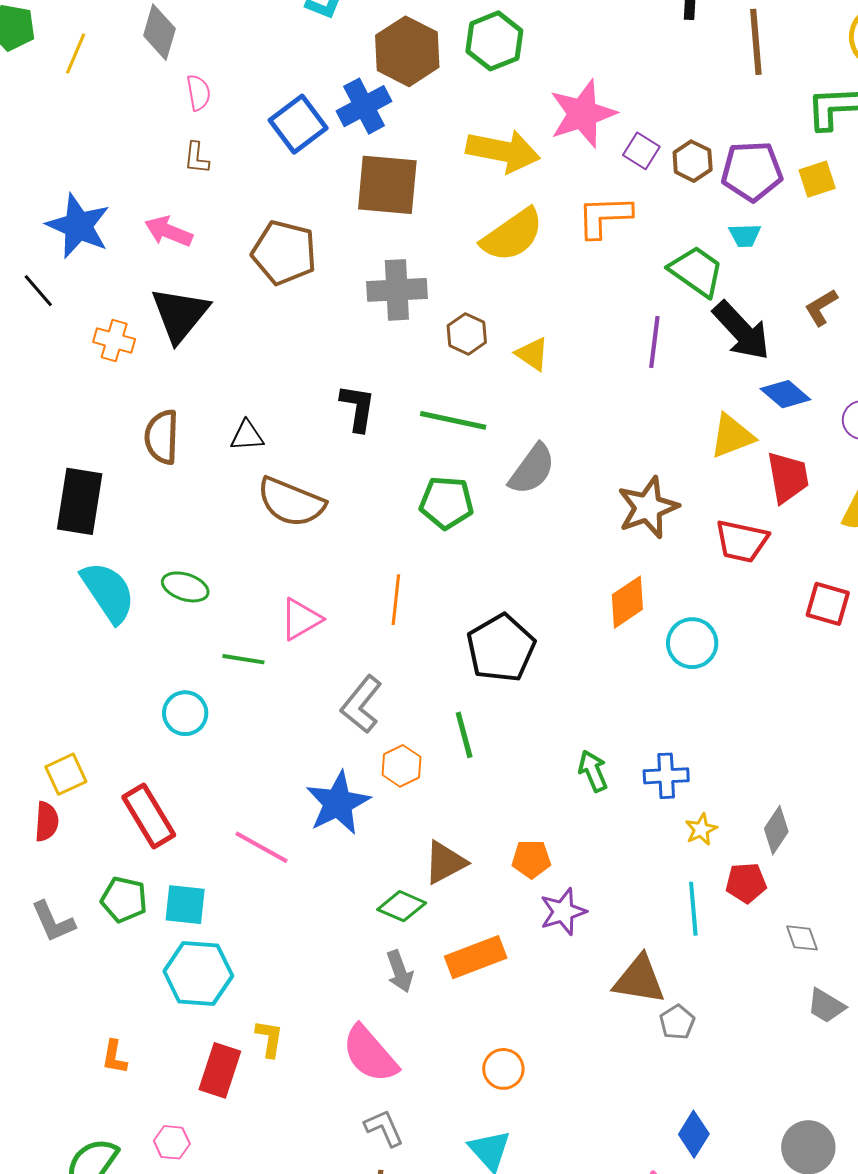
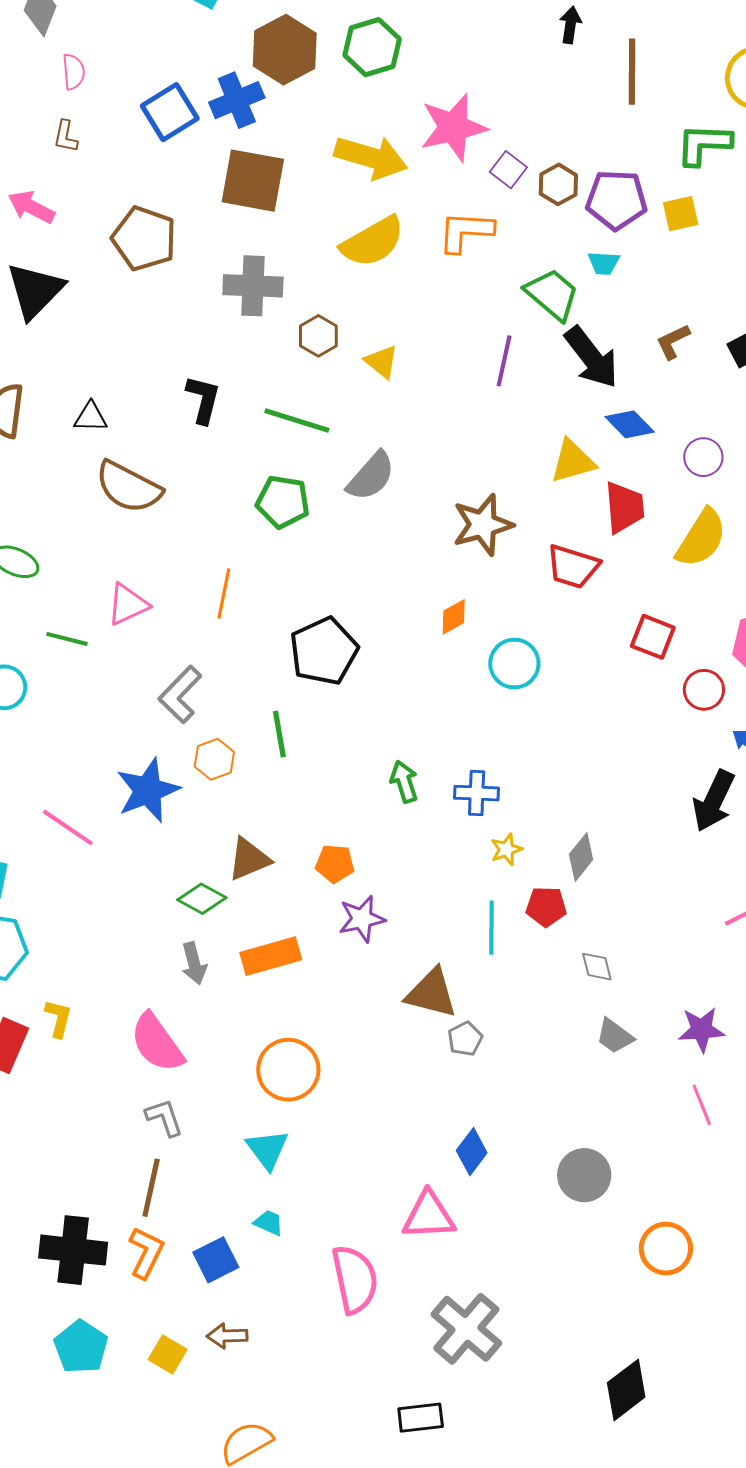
orange diamond: (627, 602) -> (454, 617), size x0.7
orange circle: (503, 1069) -> (288, 1070), size x1.5

